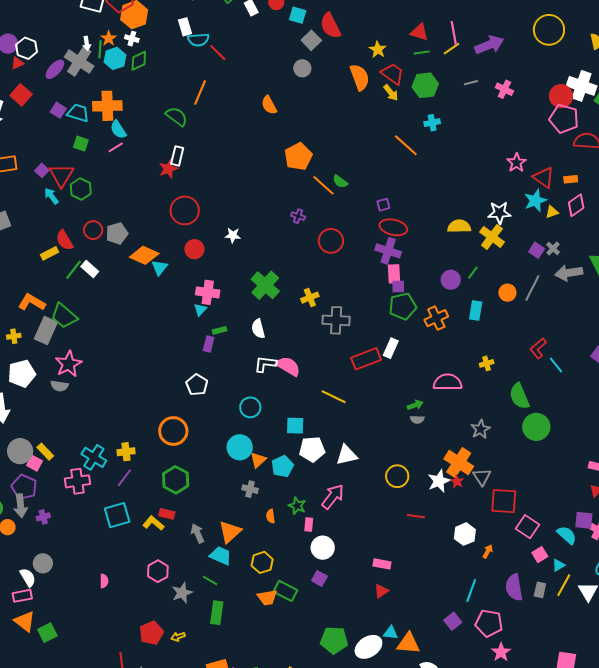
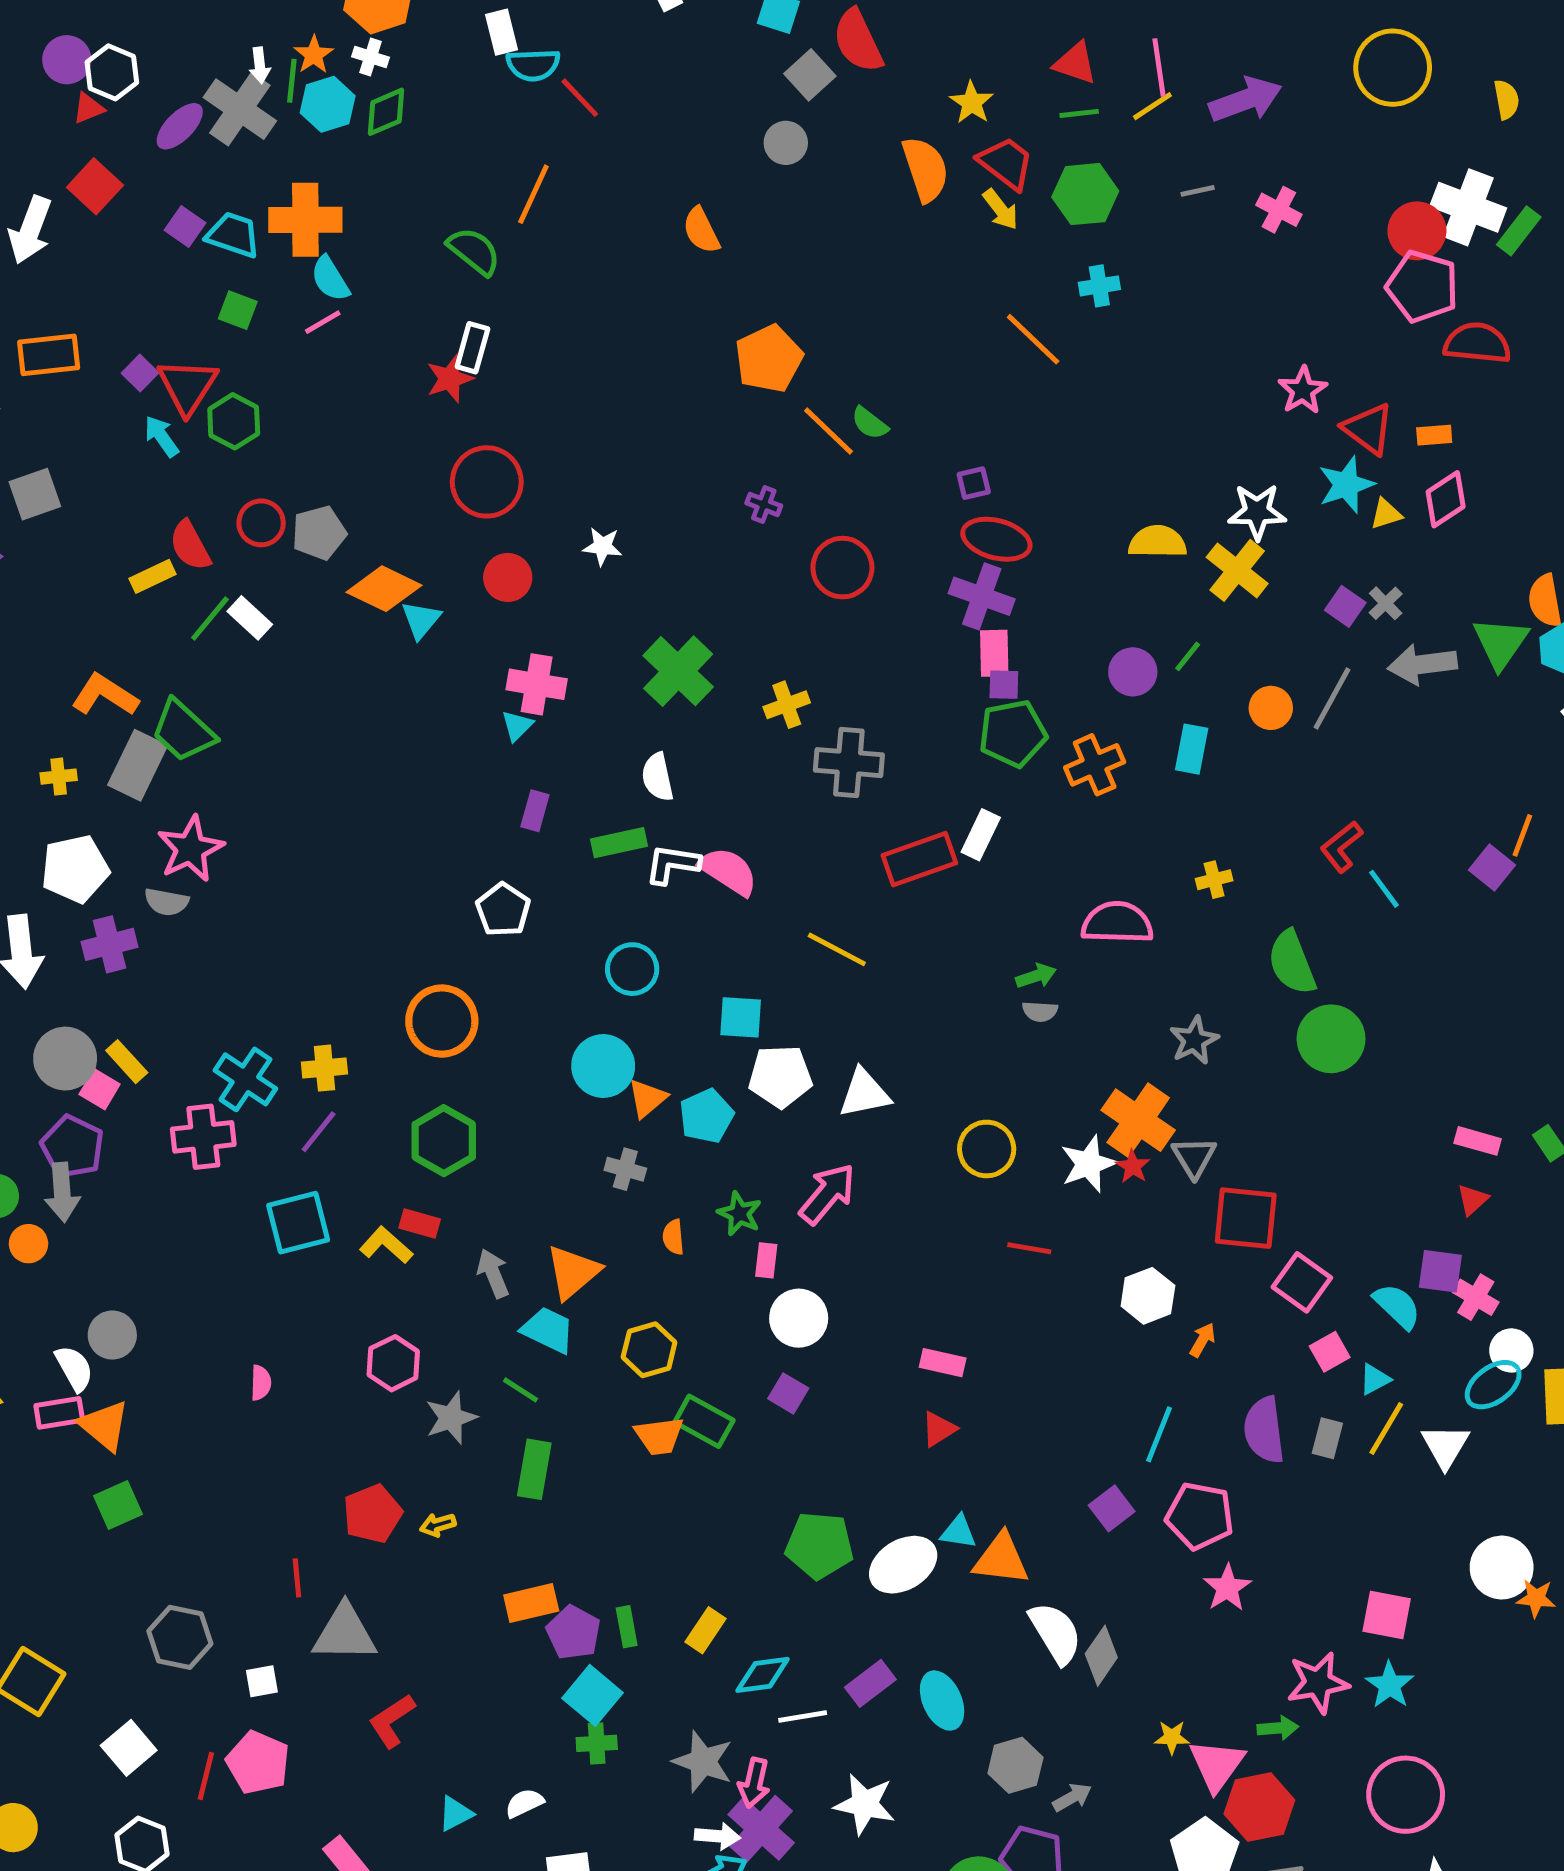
green rectangle: (220, 330) -> (619, 843), moved, size x1.5
purple cross: (43, 517) -> (109, 944), moved, size x1.5
orange triangle: (25, 621) -> (104, 1426), moved

